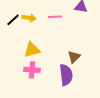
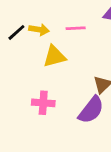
yellow triangle: (32, 50) -> (54, 56), moved
purple semicircle: (66, 75) -> (91, 110), turned 45

